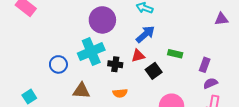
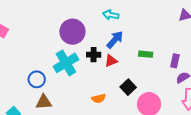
black cross: (115, 64) -> (94, 55), moved
black square: (154, 71) -> (128, 87), moved
brown triangle: (81, 91) -> (44, 102), moved

